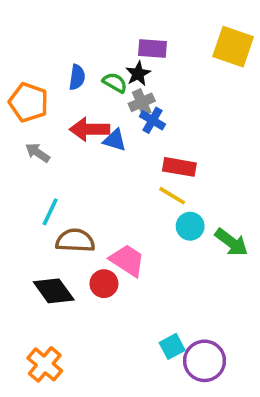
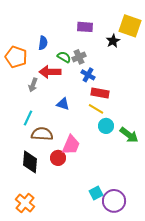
black star: (138, 74) -> (113, 41), moved
green semicircle: (115, 83) -> (64, 57), moved
blue cross: (152, 120) -> (88, 75), moved
blue triangle: (115, 140) -> (63, 104), moved
gray arrow: (38, 153) -> (33, 85), moved, turned -104
pink trapezoid: (127, 260) -> (71, 145), turned 80
black diamond: (54, 291) -> (30, 162), turned 40

